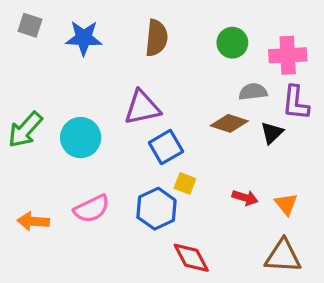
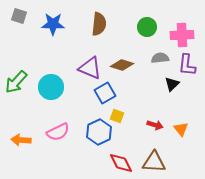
purple triangle: (142, 108) -> (90, 68), turned 35
brown diamond: (229, 123) -> (122, 65), moved
brown triangle: (283, 256) -> (154, 162), moved

